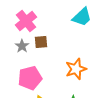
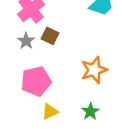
brown square: (41, 42) -> (50, 36), turned 32

